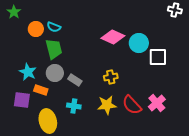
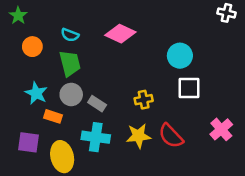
orange circle: (36, 29) -> (32, 47), moved
pink diamond: (113, 37) -> (120, 34), moved
white square: (158, 57) -> (189, 88), moved
purple square: (22, 100) -> (28, 142), moved
pink cross: (157, 103) -> (221, 129), moved
cyan cross: (74, 106) -> (96, 137), size x1.5

